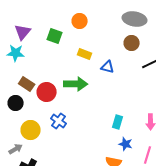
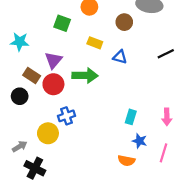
purple triangle: (23, 32) -> (53, 60), moved
brown circle: (132, 43) -> (124, 22), moved
blue cross: (59, 121) -> (66, 116), turned 35
yellow circle: (31, 130) -> (48, 133), moved

